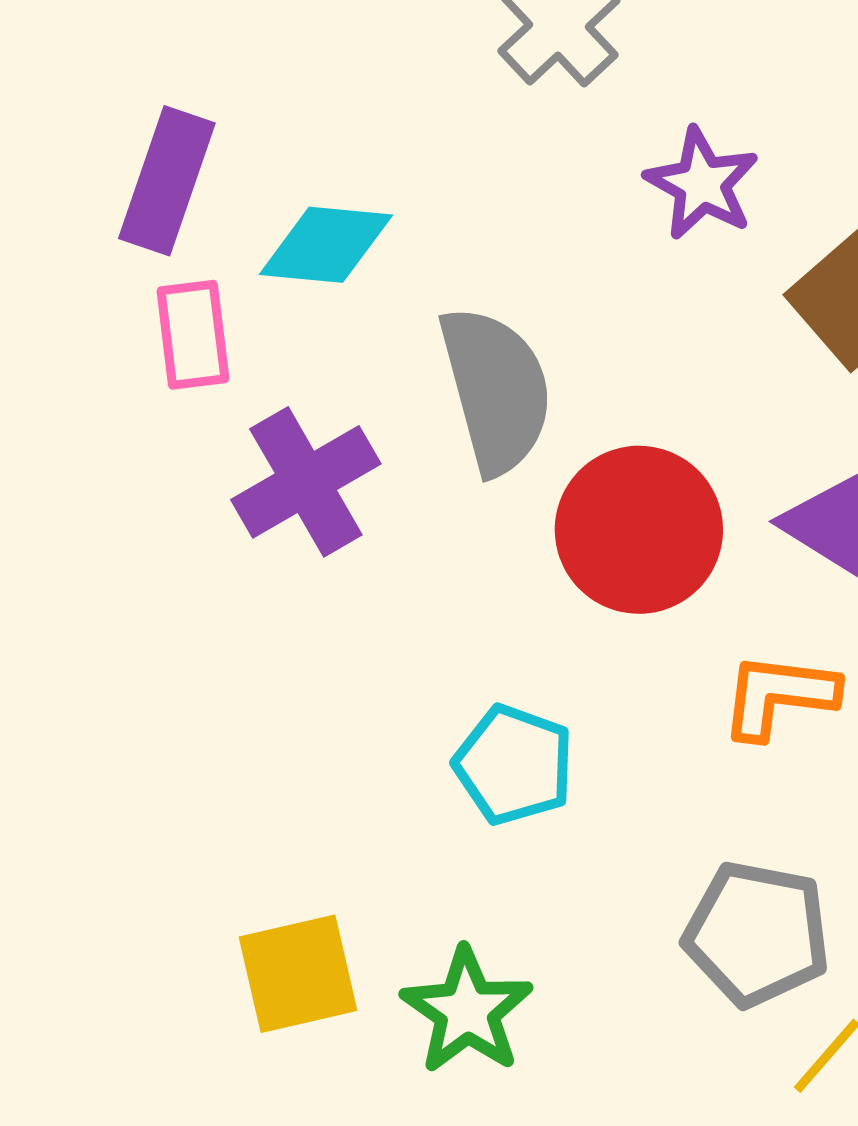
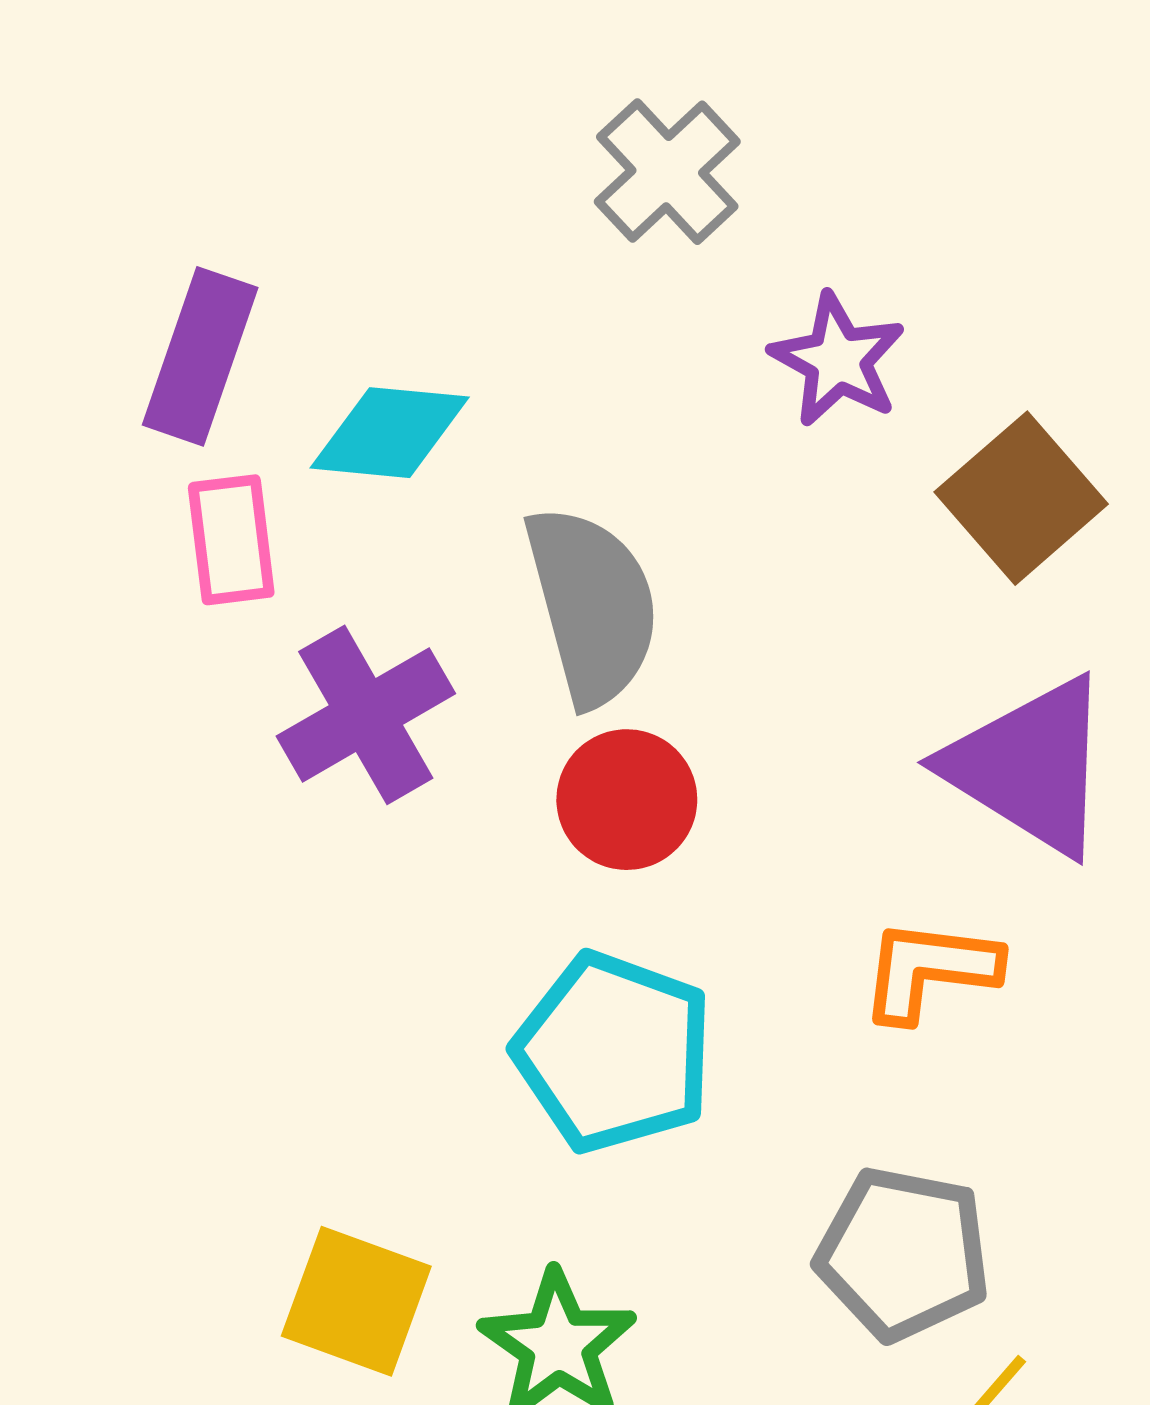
red circle: (639, 530) -> (627, 800), moved, size x0.7
cyan pentagon: (514, 765) -> (614, 1052), size x1.4
yellow square: (298, 974) -> (356, 1301), turned 33

